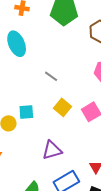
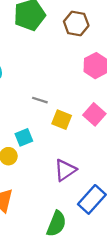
gray line: (51, 76) -> (40, 100), moved

